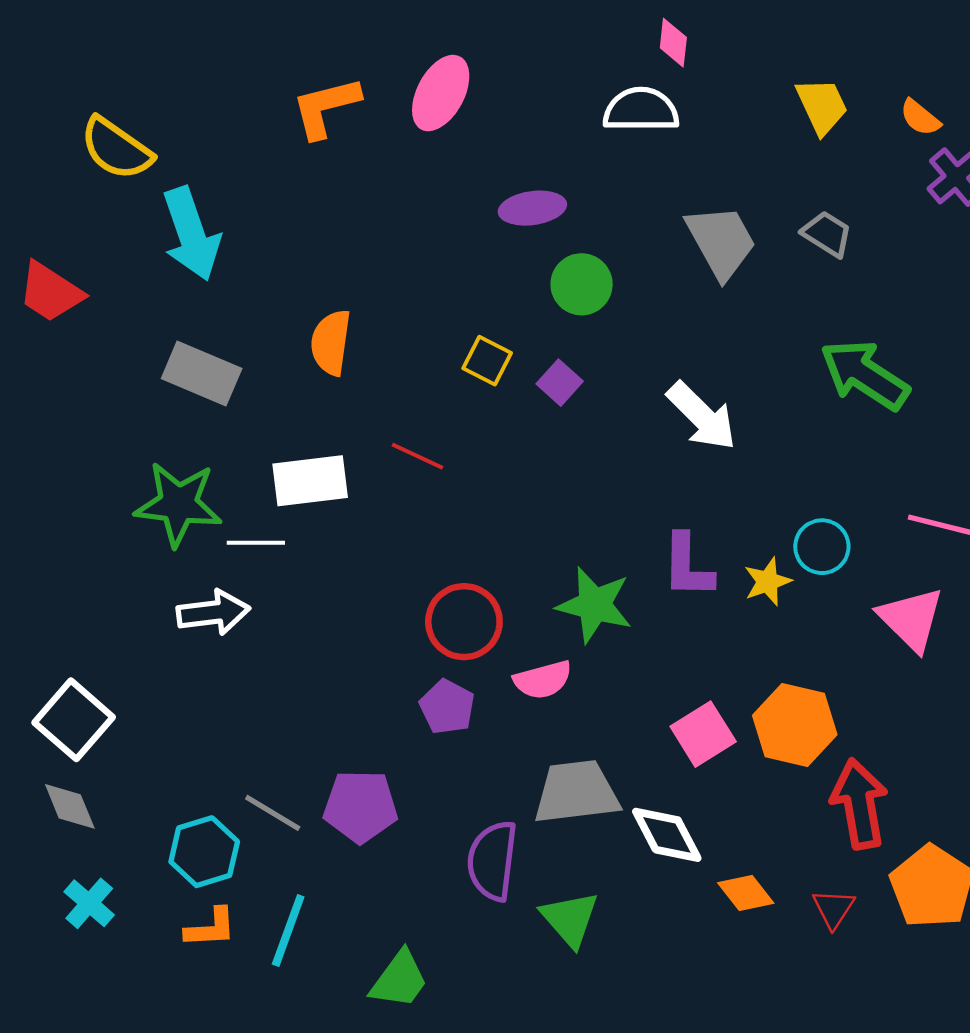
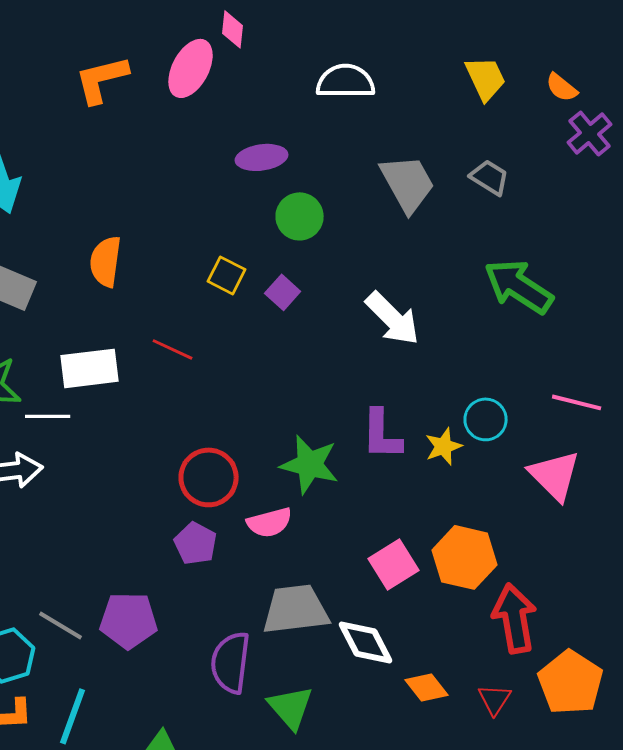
pink diamond: (673, 43) -> (233, 29), moved

